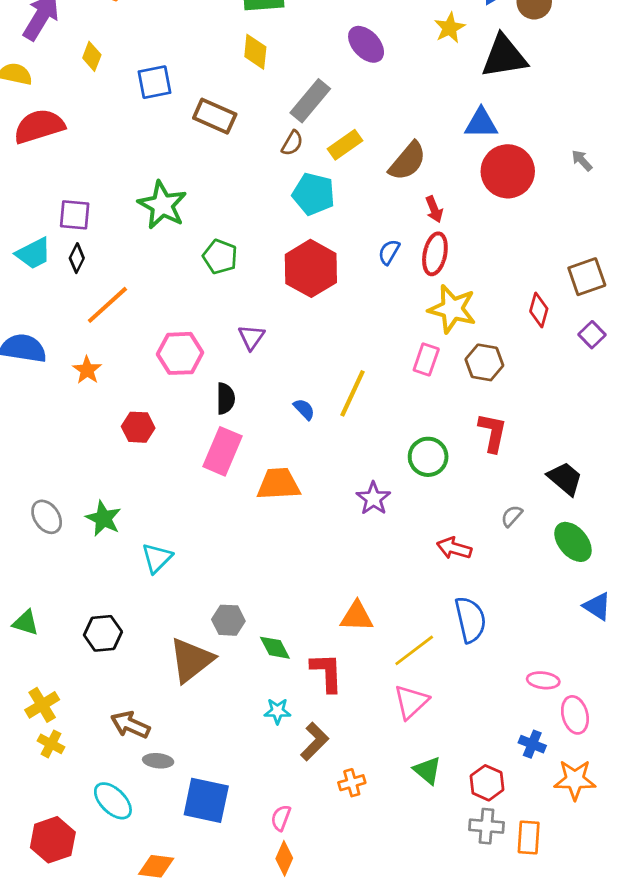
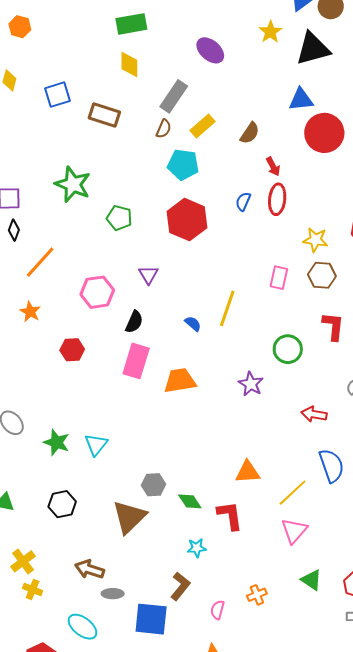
brown semicircle: (408, 161) -> (250, 133), size x0.7
yellow star: (452, 309) -> (315, 240), moved, size x0.7
black semicircle: (225, 398) -> (134, 322), turned 30
green star: (103, 518) -> (57, 442), moved
brown L-shape: (315, 742) -> (180, 586), moved
pink semicircle: (281, 818) -> (217, 610), moved

